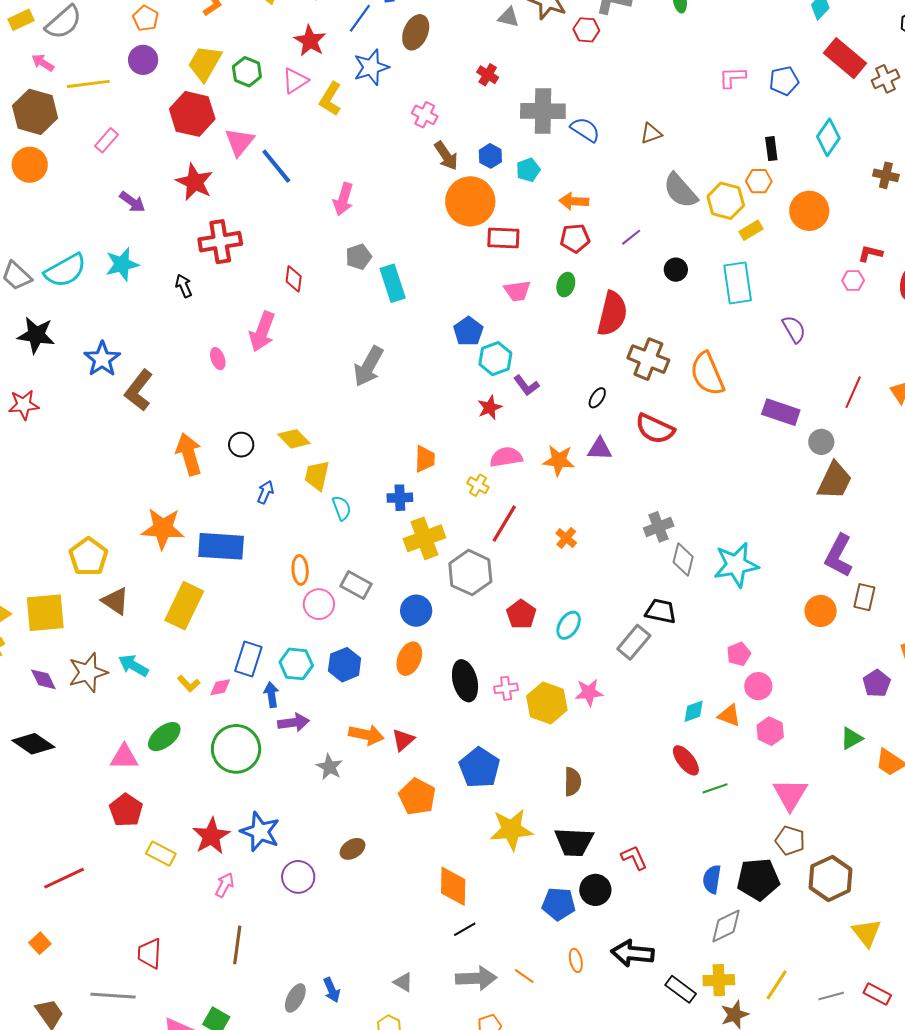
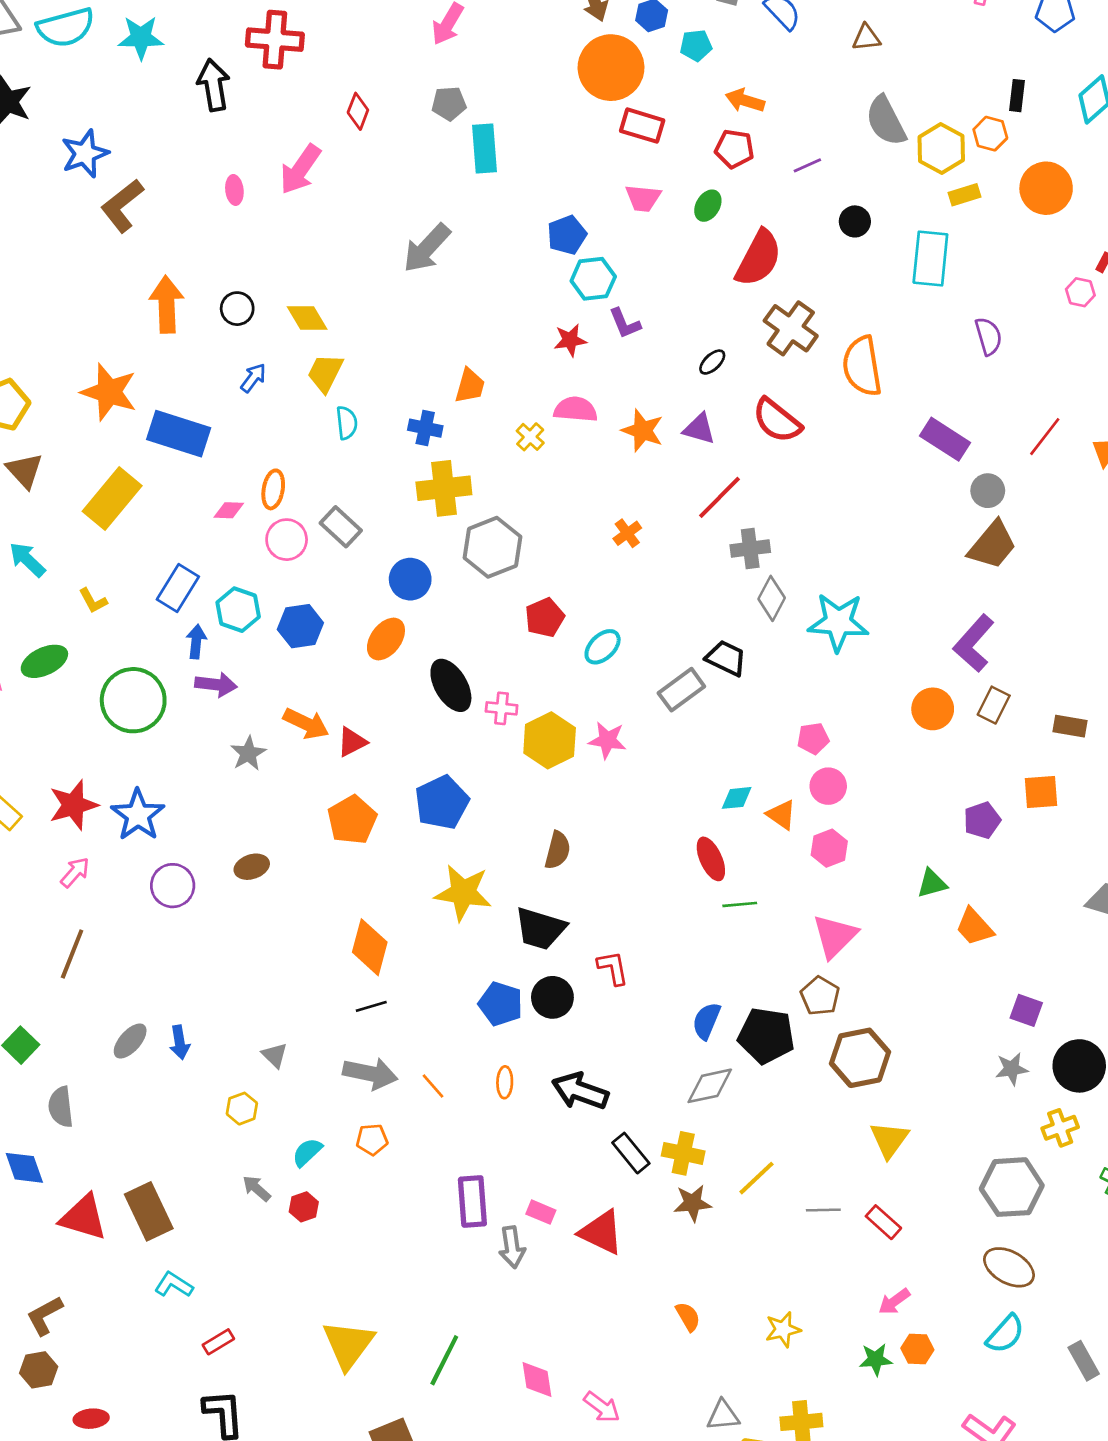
black arrow: (184, 286) -> (214, 85), size x1.6
red line: (504, 524) -> (719, 497), moved
black ellipse: (465, 681) -> (451, 685), turned -30
pink diamond: (220, 687) -> (229, 510), moved

